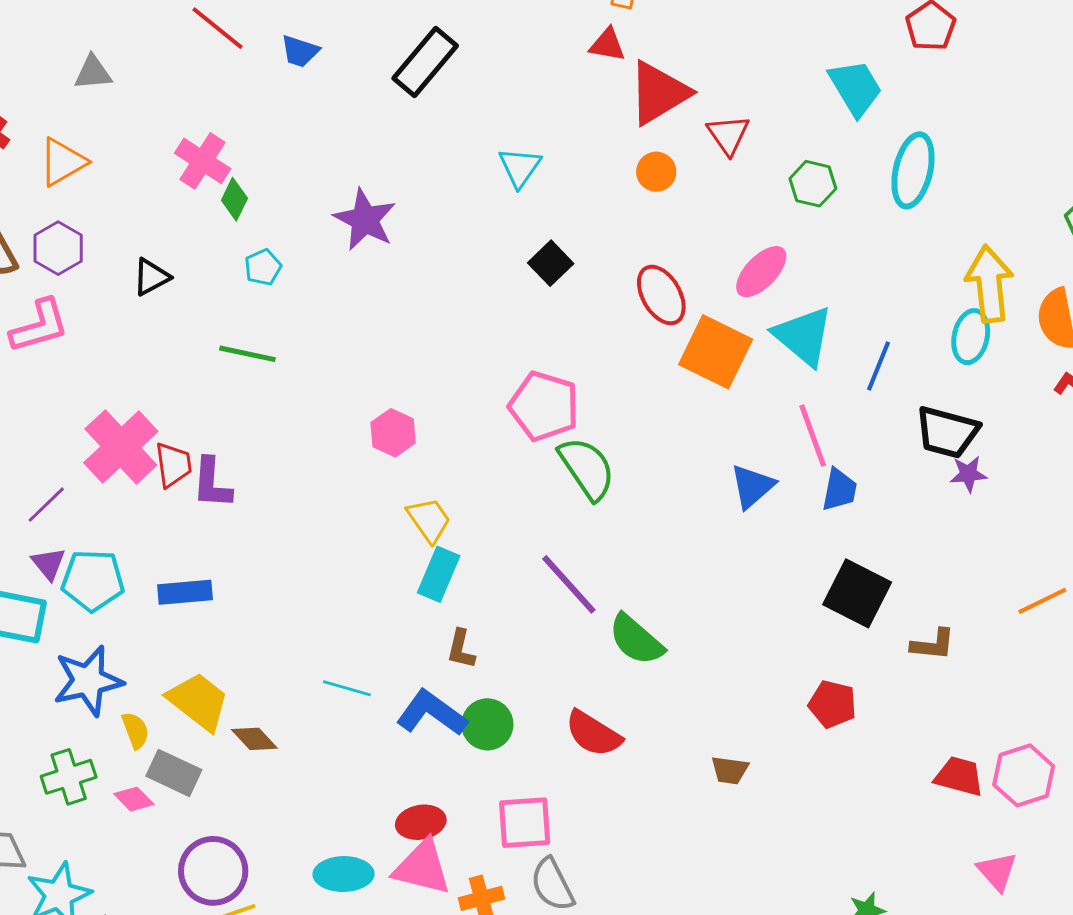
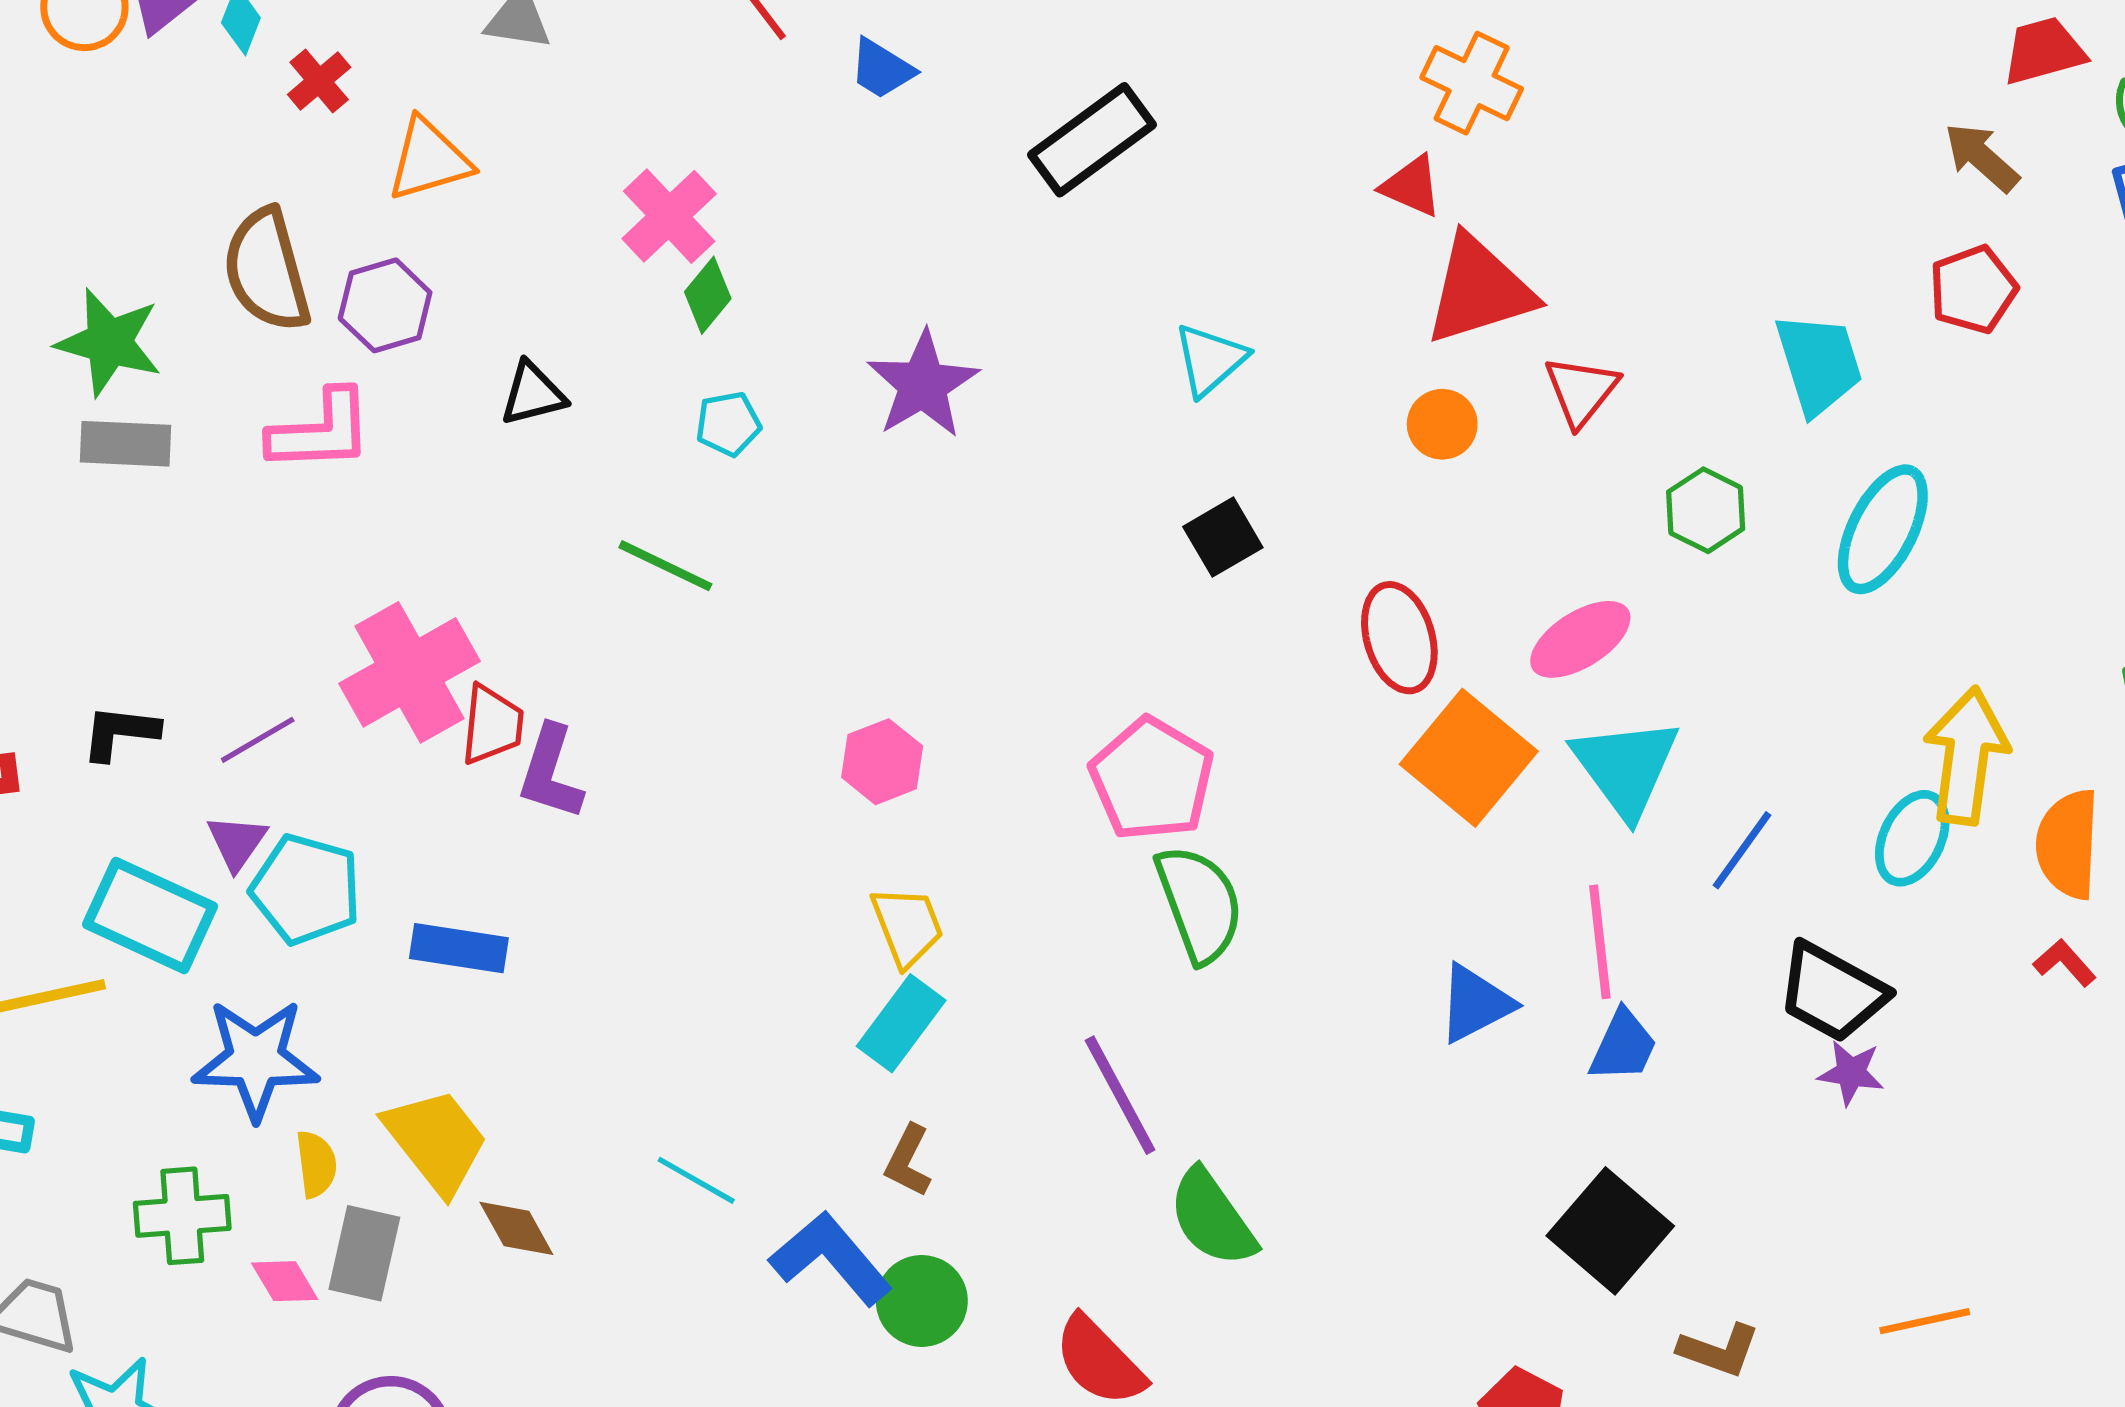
gray rectangle: (174, 773) -> (364, 1253), turned 64

